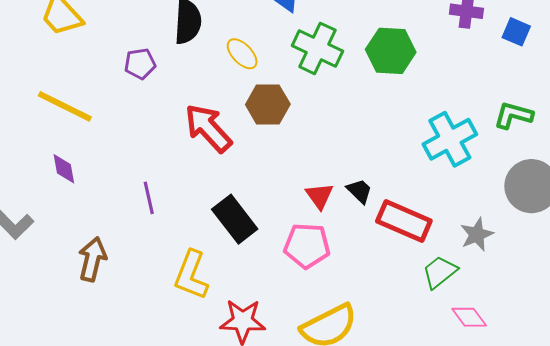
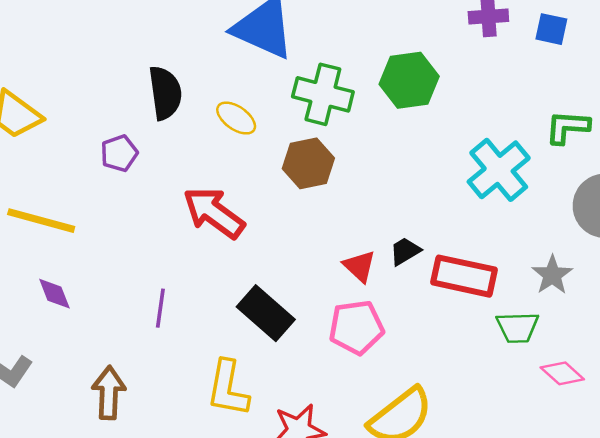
brown hexagon: (268, 104) -> (308, 163), moved
black trapezoid: (359, 191) -> (405, 251), turned -64
purple line: (149, 198) -> (160, 308), turned 32
green trapezoid: (440, 272) -> (517, 327), turned -132

